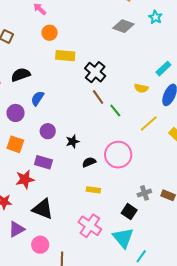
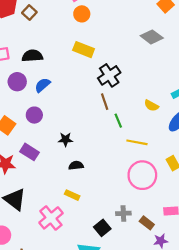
orange circle: (50, 33) -> (82, 14), moved
purple circle: (16, 113) -> (17, 82), moved
yellow line: (149, 123) -> (137, 142), moved, turned 36
purple circle: (48, 131) -> (34, 115), moved
pink circle: (118, 155) -> (142, 175), moved
pink cross: (90, 226) -> (51, 218), moved

